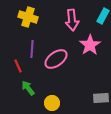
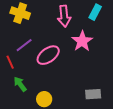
purple line: (32, 49) -> (24, 45), turned 48

